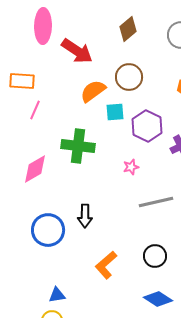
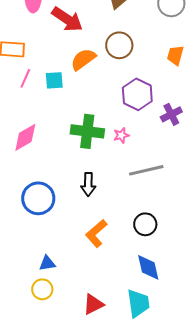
cyan square: (115, 112) -> (54, 80), moved
green cross: (78, 146) -> (87, 131), moved
black arrow: (85, 216) -> (88, 184), moved
blue diamond: (158, 299) -> (148, 267), turned 44

